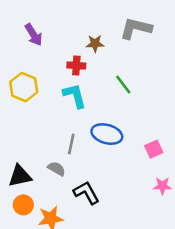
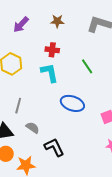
purple arrow: (34, 35) -> (21, 25), turned 72
brown star: (95, 44) -> (57, 21), moved
gray line: (71, 144) -> (18, 106), moved

